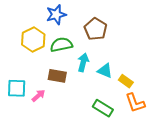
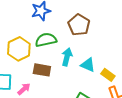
yellow hexagon: (33, 39) -> (19, 49), moved

